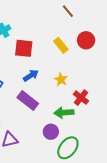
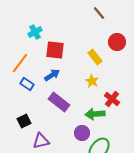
yellow rectangle: (61, 45) -> (95, 57), moved
blue arrow: (31, 75) -> (52, 75), moved

